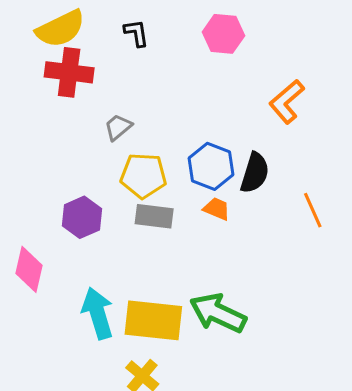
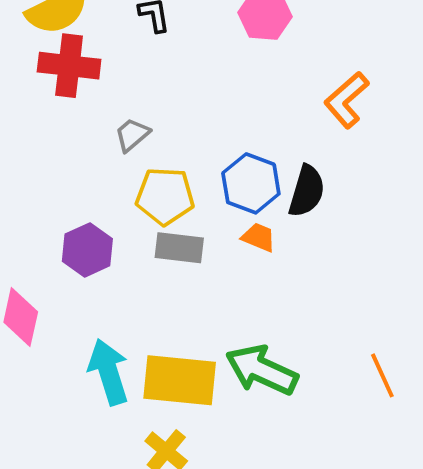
orange line: (313, 210) -> (382, 375), moved

